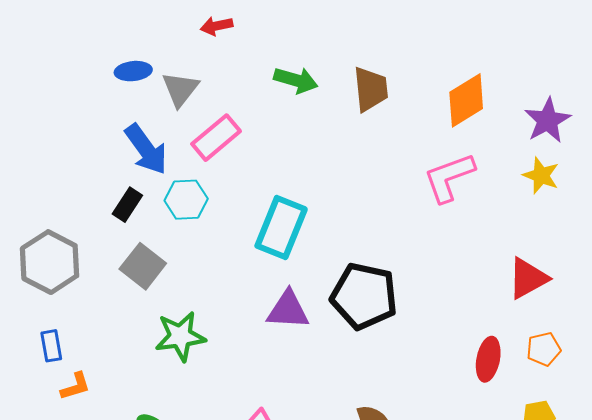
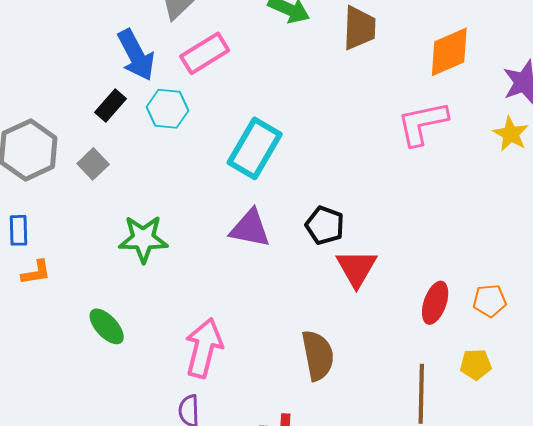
gray square: (143, 266) -> (93, 164), moved, size x0.7
red triangle: (528, 278) -> (356, 268), moved, turned -39
black pentagon: (364, 296) -> (325, 225), size x0.6

